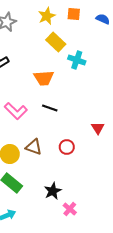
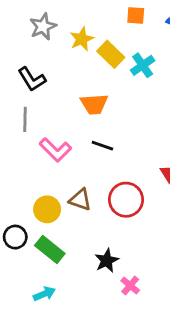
yellow star: (47, 16) -> (82, 39), moved
cyan cross: (77, 60) -> (143, 65), moved, turned 36
red circle: (67, 147) -> (126, 200), size x1.6

